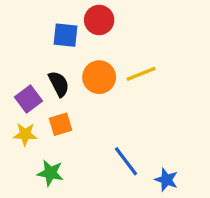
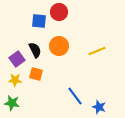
yellow line: (141, 74) -> (97, 51), moved
orange square: (60, 124) -> (36, 74), turned 32
green star: (50, 173) -> (12, 103), moved

